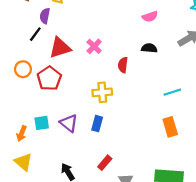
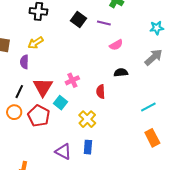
black line: (35, 34) -> (19, 92), moved
pink cross: (94, 46) -> (72, 80), turned 32
red triangle: (60, 48) -> (43, 87), turned -30
yellow cross: (102, 92) -> (87, 119), turned -30
cyan square: (42, 123) -> (60, 103), moved, turned -32

